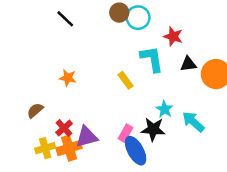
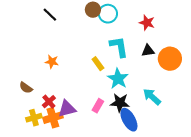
red star: (173, 36) -> (147, 23), moved
cyan star: (164, 109) -> (118, 79), moved, size x1.5
brown semicircle: (35, 110) -> (26, 88), turned -104
blue ellipse: (136, 151) -> (129, 120), moved

